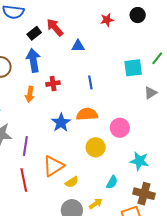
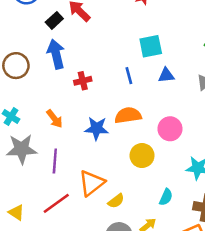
blue triangle: (78, 46) -> (166, 75), moved
cyan square: (133, 68) -> (151, 46), moved
orange arrow: (30, 94) -> (55, 119), moved, turned -42
blue star: (61, 123) -> (97, 128), turned -30
red line: (24, 180) -> (56, 203), turned 70

